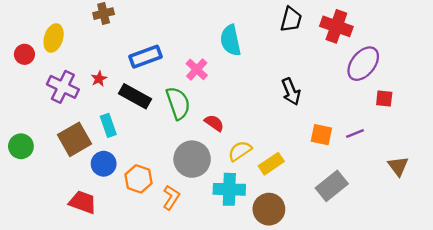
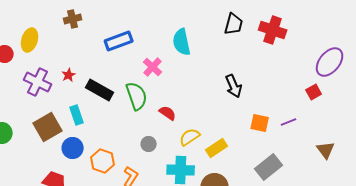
blue rectangle: (146, 57) -> (119, 41), moved
purple ellipse: (363, 64) -> (330, 62), moved
red square: (384, 99) -> (314, 92), turned -35
gray circle: (192, 159) -> (149, 144), size x0.5

